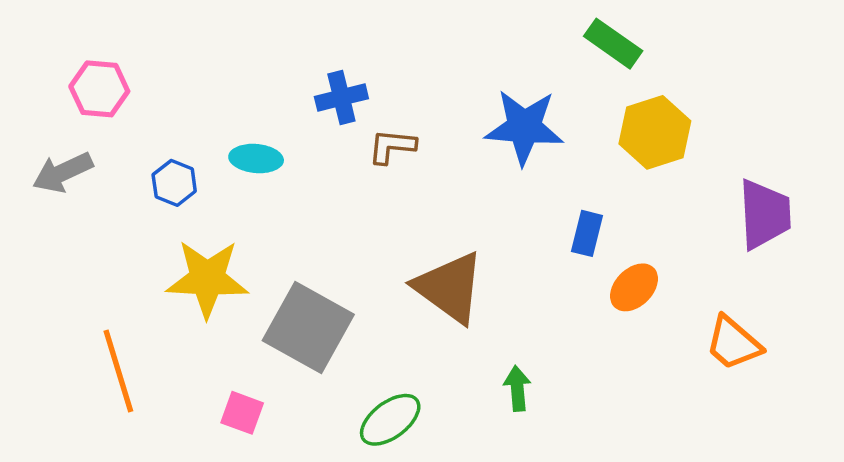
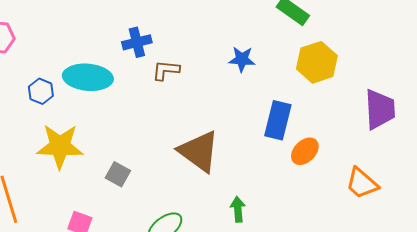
blue star: (524, 127) -> (242, 59), size x0.6
cyan ellipse: (256, 159) -> (88, 77), size x1.6
blue rectangle: (587, 233) -> (278, 120), size x1.5
gray square: (308, 327) -> (118, 174), size x0.5

